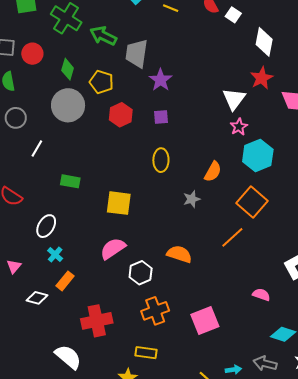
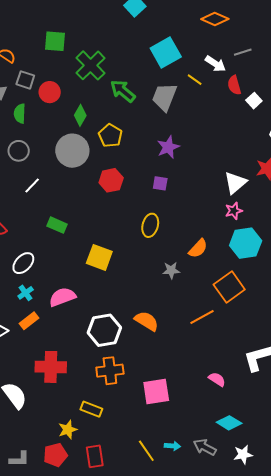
gray trapezoid: (137, 54) -> (164, 97), moved
red hexagon: (121, 115) -> (111, 180), moved
pink semicircle: (113, 249) -> (62, 297), moved
white hexagon: (141, 273) -> (104, 330), size x1.4

